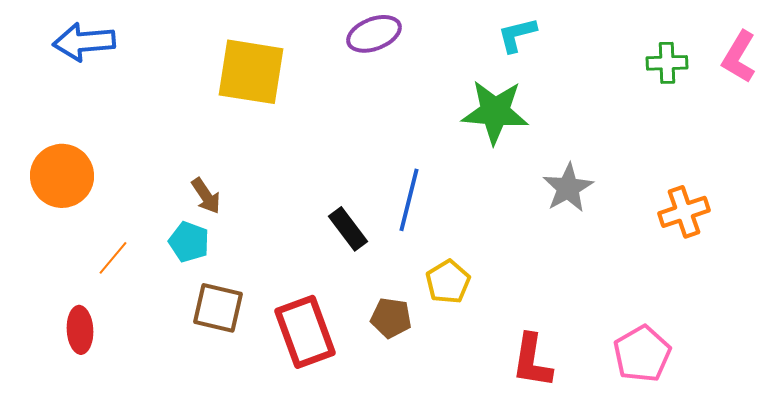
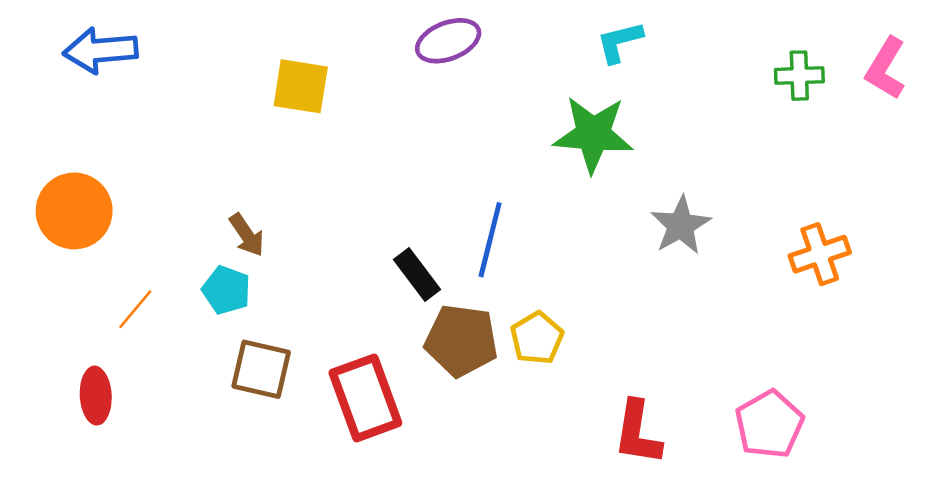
yellow square: (251, 72) -> (301, 86), size x0.7
brown pentagon: (391, 318) -> (461, 340), moved, size x1.5

